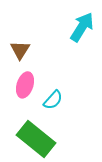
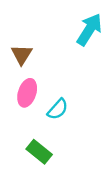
green rectangle: (36, 139) -> (39, 152), size x0.6

